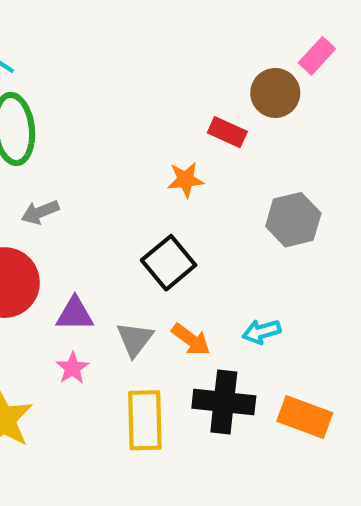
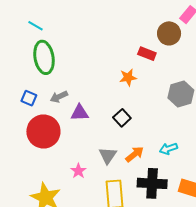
black square: (169, 263) -> (122, 118), size x0.7
purple triangle: (75, 314) -> (80, 113), moved
orange arrow: (191, 340) -> (135, 154), turned -72

